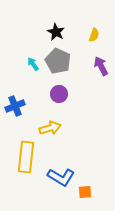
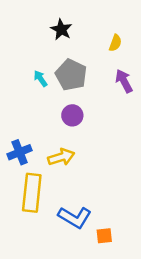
black star: (56, 32) -> (61, 29), moved
blue cross: (15, 106) -> (20, 152), moved

